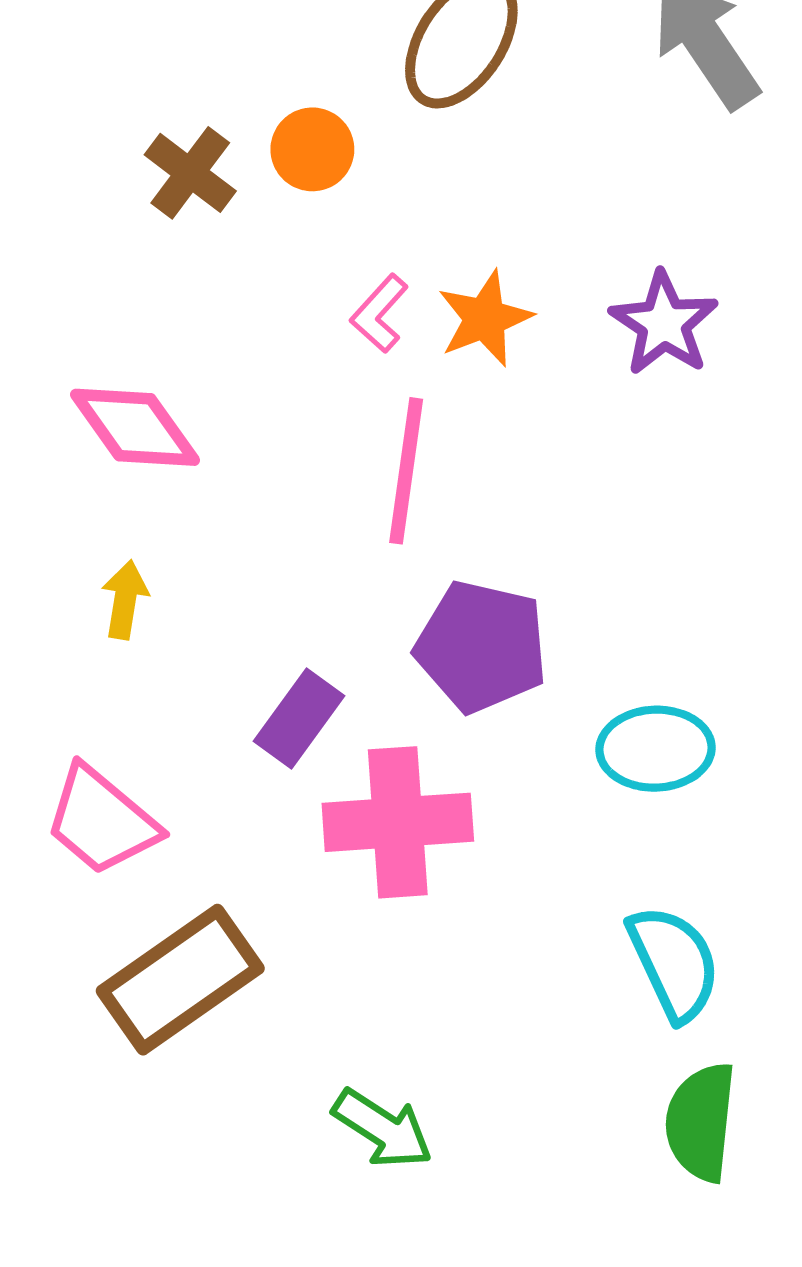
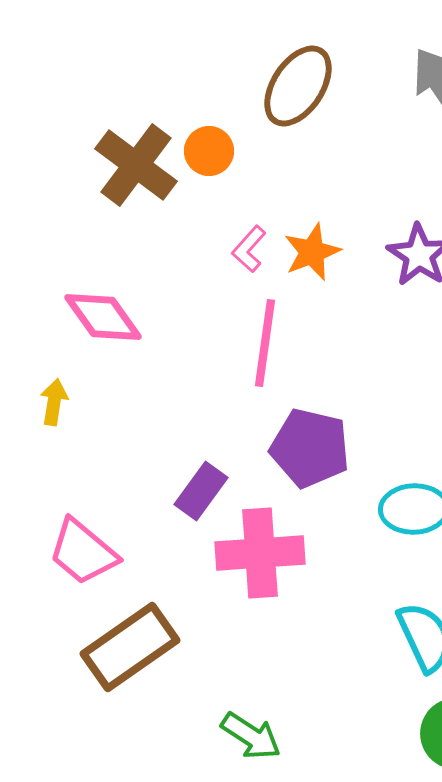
brown cross: (190, 173) -> (136, 165), size x1.5
yellow arrow: (125, 600) -> (54, 402), moved

